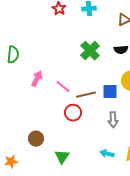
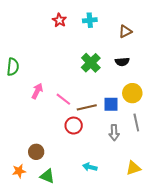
cyan arrow: (107, 154) -> (90, 167), moved
green triangle: (62, 157) -> (47, 176), moved, turned -42
orange star: (11, 162) -> (19, 171), moved

